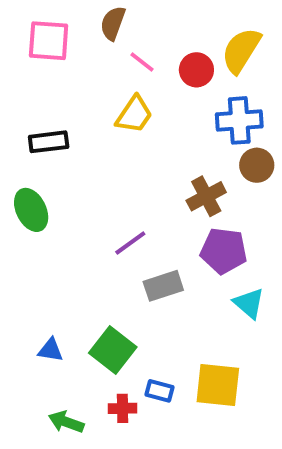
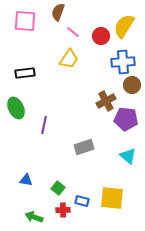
purple line: (130, 243) -> (44, 125), moved, turned -42
purple pentagon: (224, 251) -> (126, 119), moved
green square: (113, 350) -> (58, 188), moved, size x0.6

